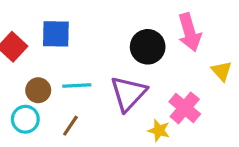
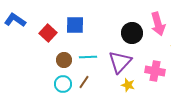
pink cross: (185, 108) -> (155, 71), turned -30
cyan circle: (25, 119) -> (63, 84), moved
yellow star: (159, 130) -> (128, 85), moved

